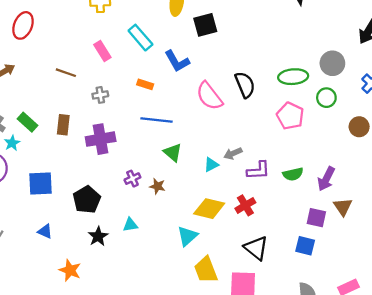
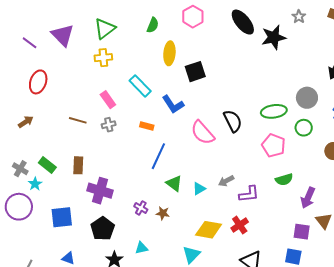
gray cross: (100, 95) -> (109, 125), moved
blue line: (156, 120) -> (158, 156), turned -68
purple cross: (101, 139) -> (100, 191), moved, turned 30
cyan triangle: (211, 165) -> (199, 189), moved
green semicircle: (293, 174) -> (284, 179), moved
purple cross: (132, 179) -> (141, 208), turned -32

